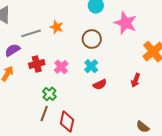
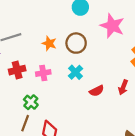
orange star: (57, 27) -> (49, 43), moved
pink cross: (61, 67) -> (43, 73), turned 32
red semicircle: (100, 84) -> (97, 91), moved

